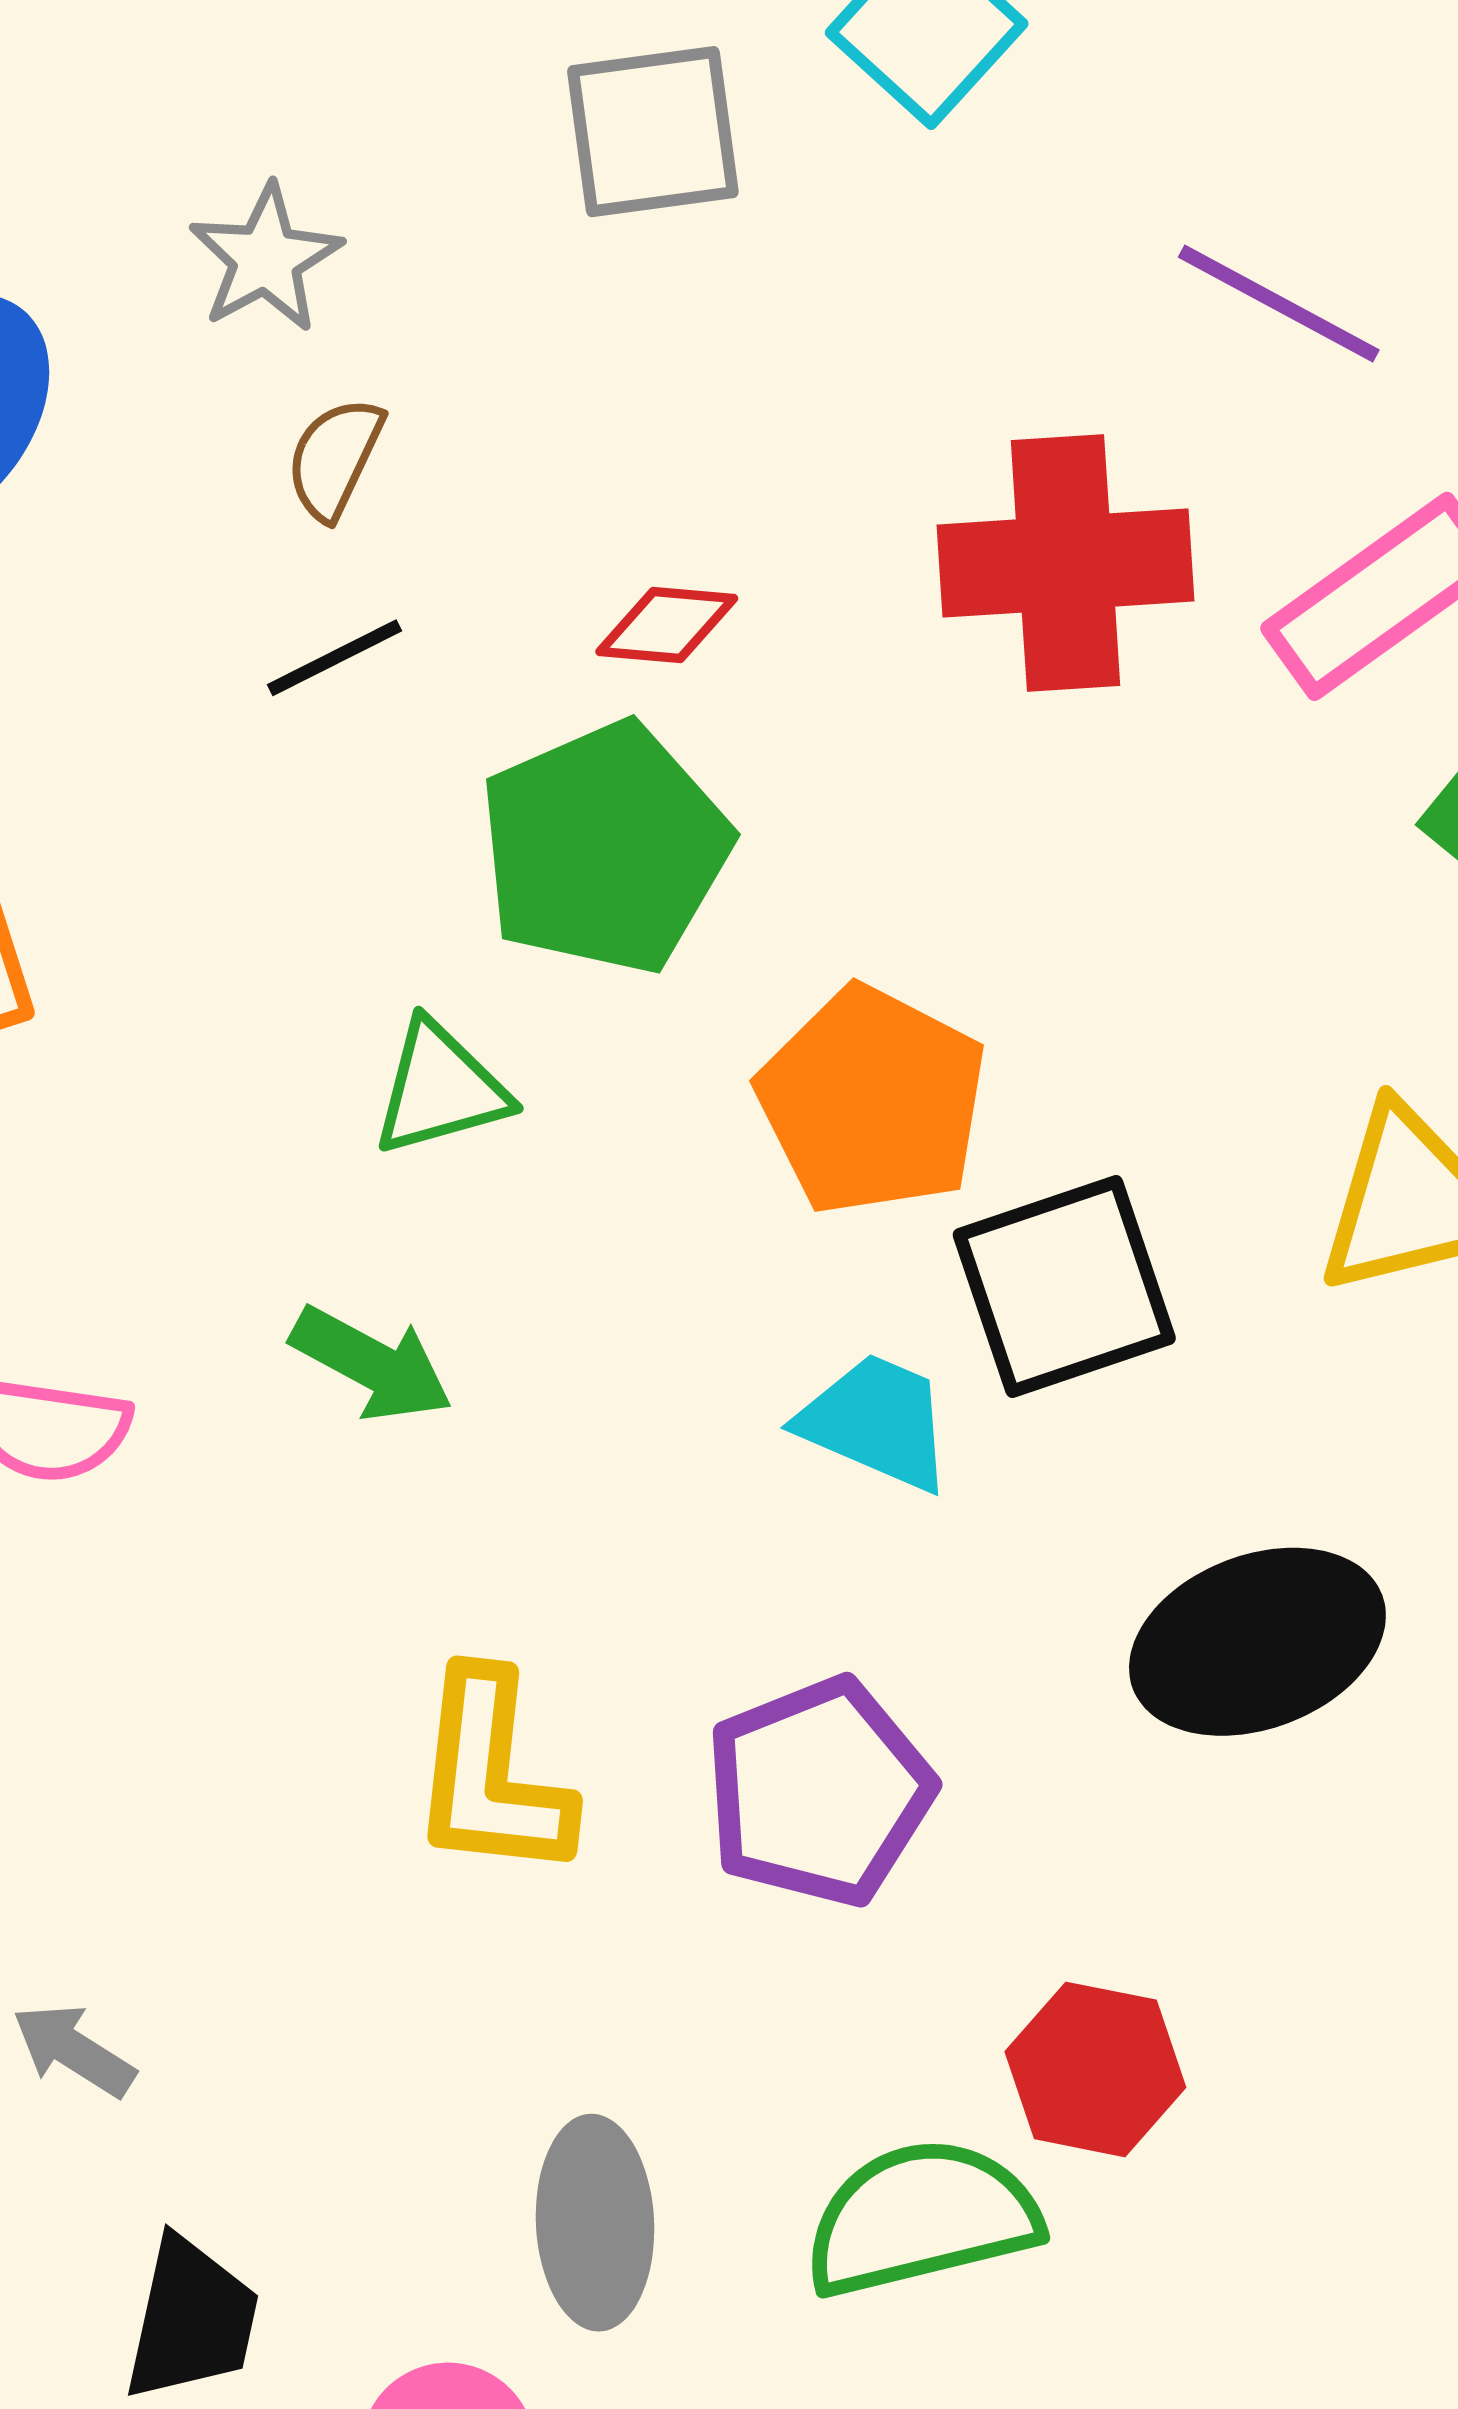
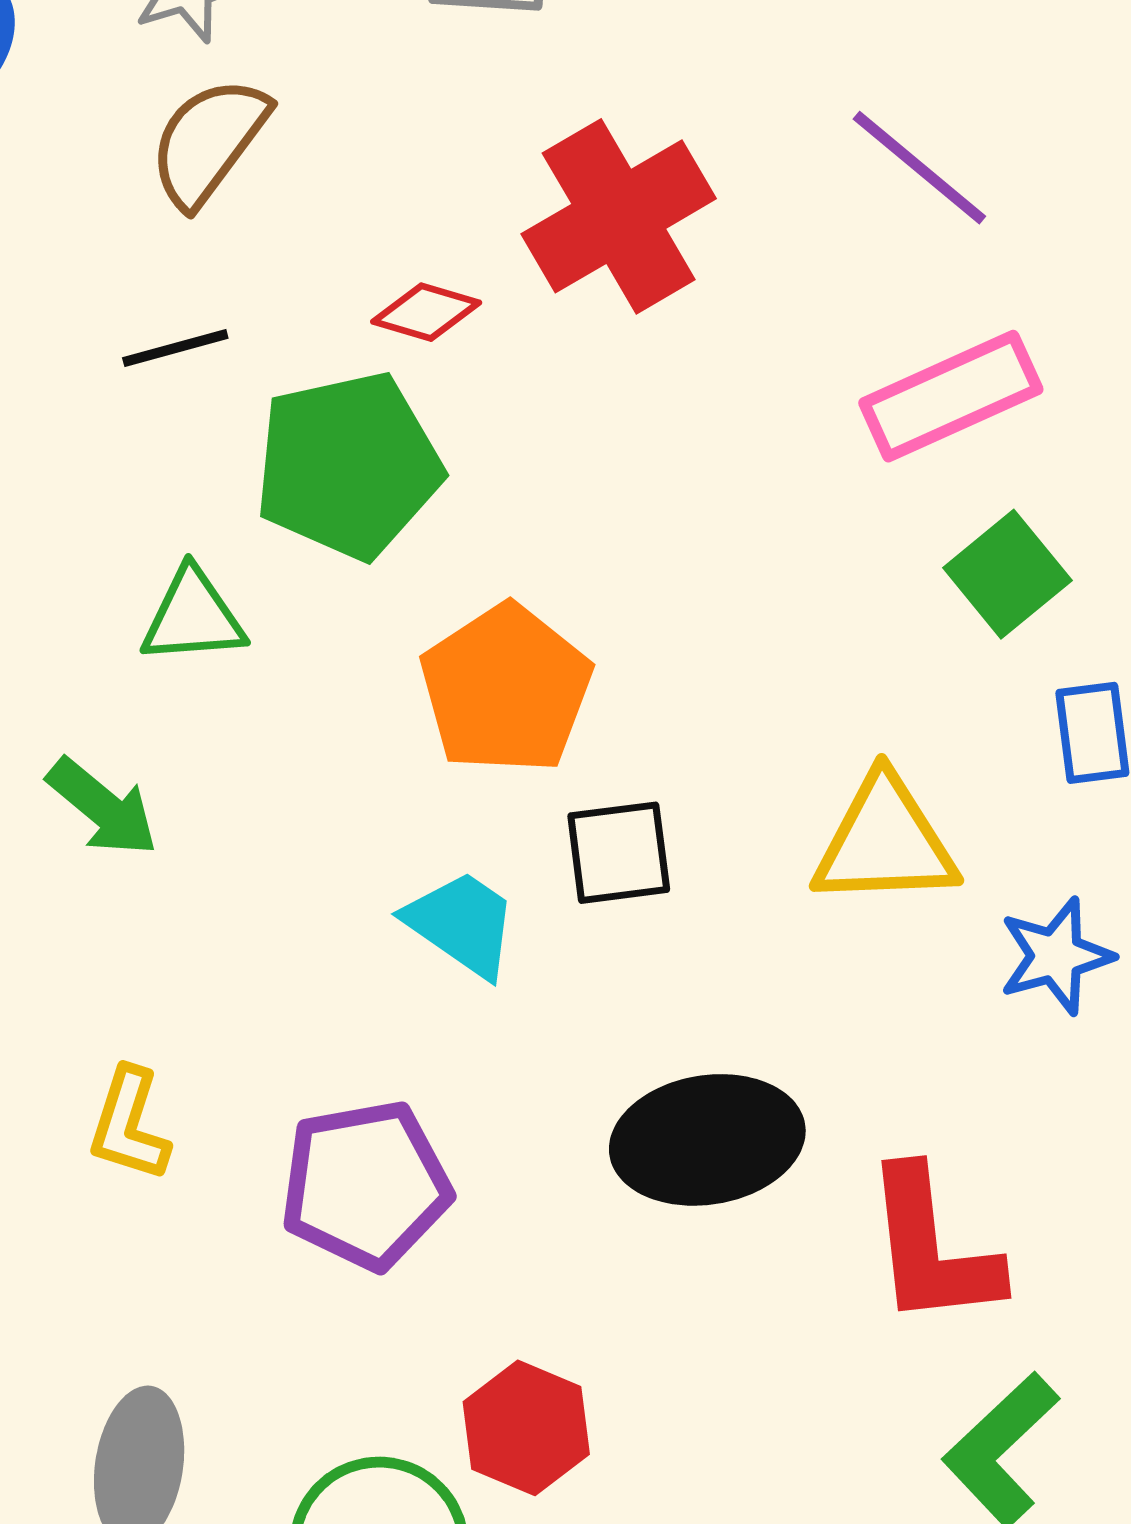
brown semicircle: (335, 458) -> (209, 142), size x1.5
red cross: (1065, 563) -> (619, 216), moved, turned -38
black line: (335, 658) -> (175, 348), moved
black square: (1064, 1287) -> (619, 853), size x0.7
yellow L-shape: (491, 1775) -> (129, 1125), size x0.7

